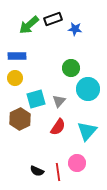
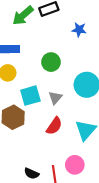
blue star: (75, 29) -> (79, 30), moved
green circle: (71, 68) -> (51, 62), moved

